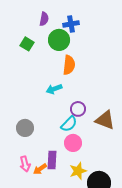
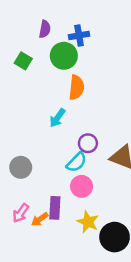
cyan arrow: (54, 89) -> (57, 118), turned -35
pink arrow: (25, 164) -> (21, 213), turned 49
yellow star: (78, 171) -> (88, 222), turned -30

